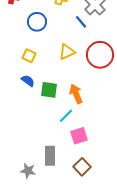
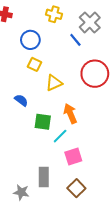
yellow triangle: (67, 52) -> (54, 83), moved
yellow square: (29, 56) -> (34, 64), moved
green square: (49, 90) -> (43, 122), moved

